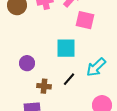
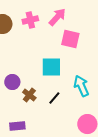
cyan arrow: (96, 67) -> (81, 86), turned 110
brown cross: (44, 86) -> (29, 95), moved, turned 32

